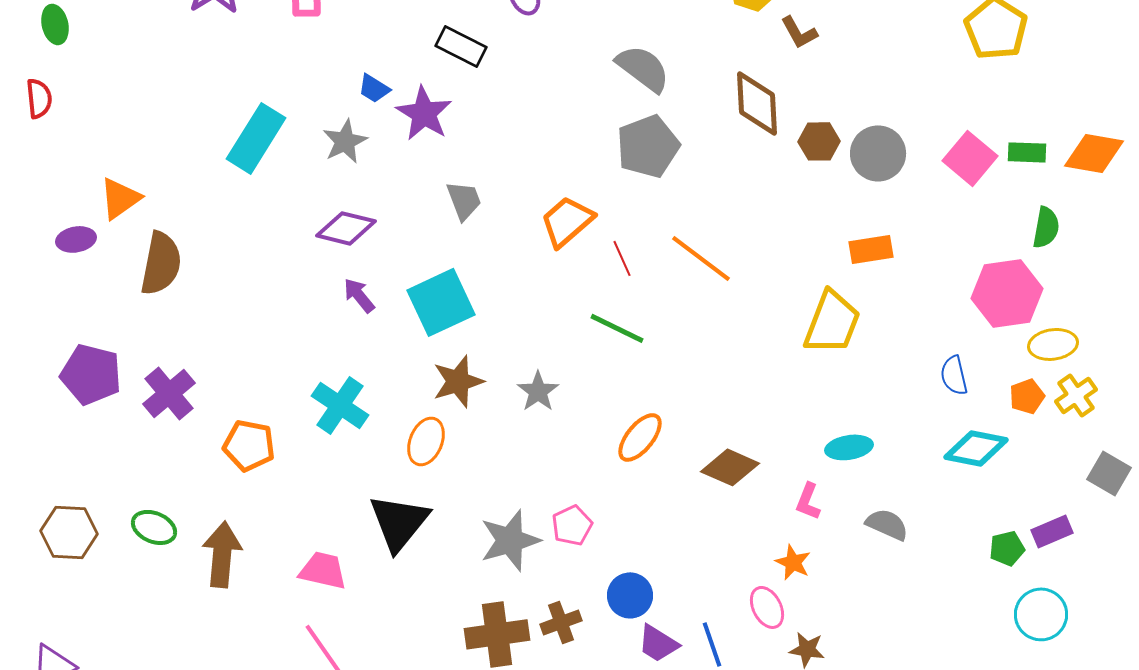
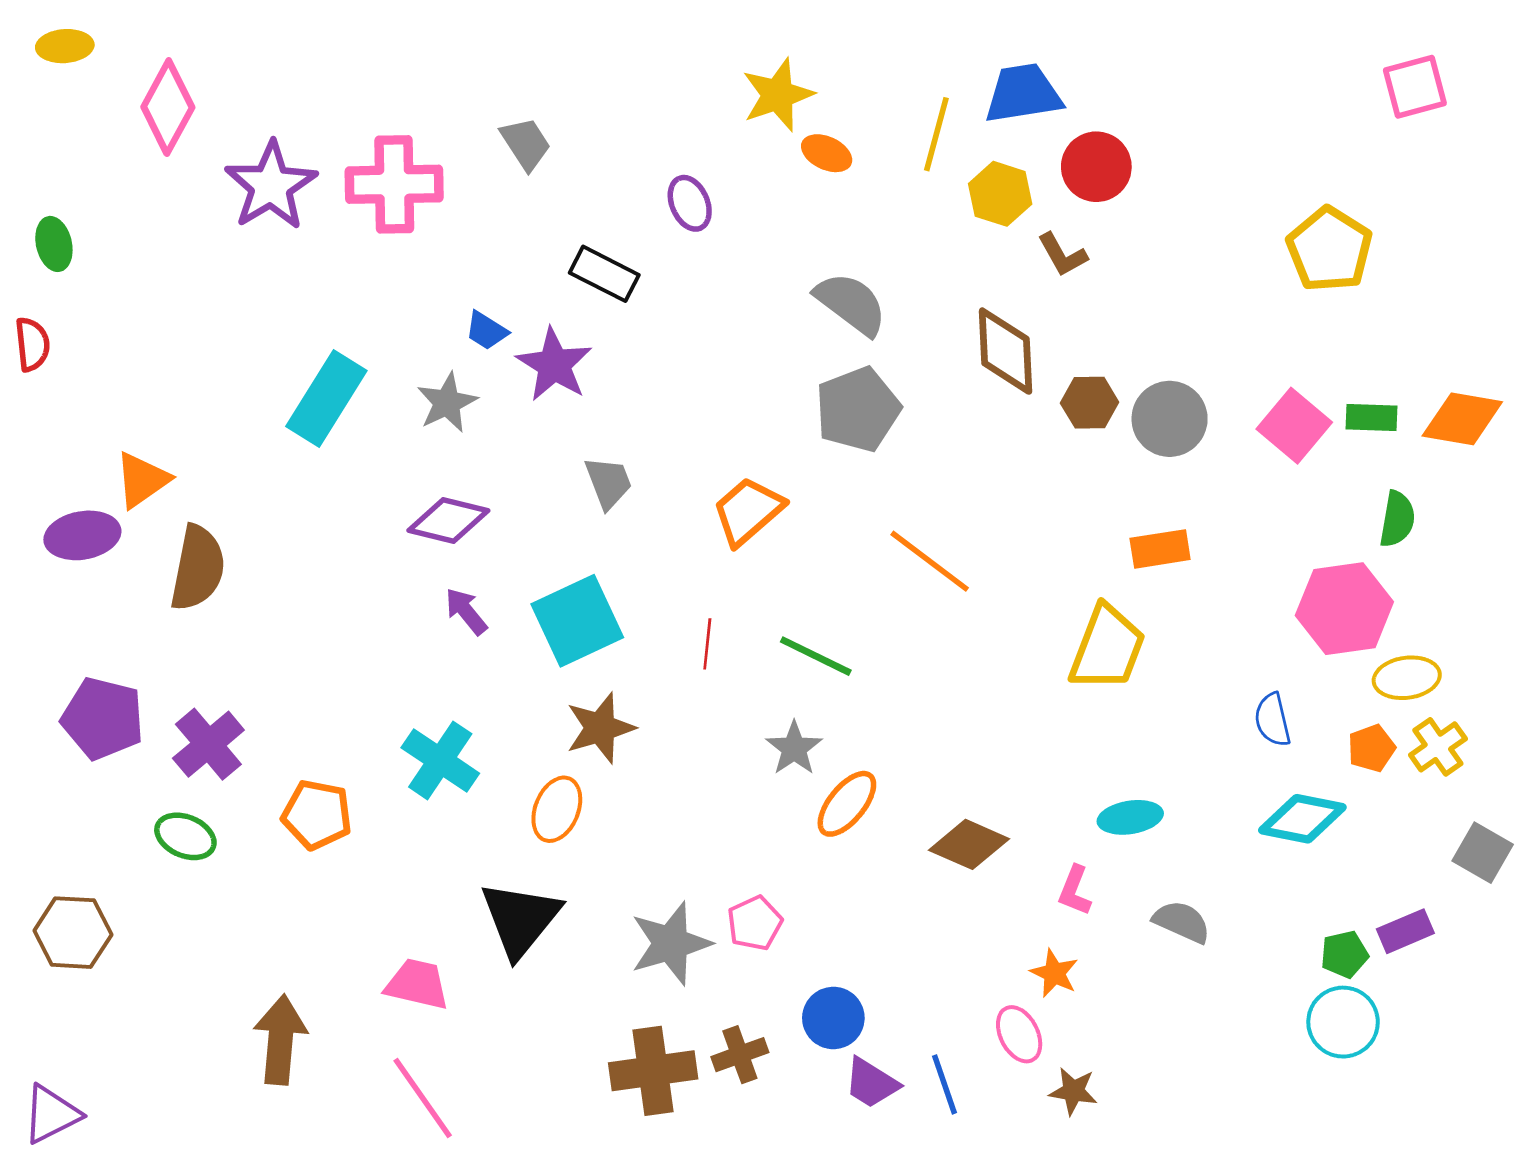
purple ellipse: (76, 239) -> (82, 535), size x1.4
red line: (622, 258) -> (707, 644), moved, turned 30
gray star: (538, 391) -> (794, 748), moved
green ellipse: (154, 527) -> (185, 836), moved
brown arrow: (222, 554) -> (280, 1040), moved
cyan circle: (1041, 614) -> (1343, 1022), moved

